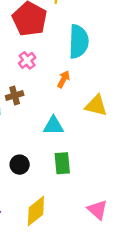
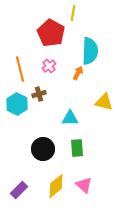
orange arrow: (64, 79) -> (78, 73), moved
black circle: (20, 165) -> (43, 149), size x1.5
pink triangle: (97, 210) -> (84, 185), moved

